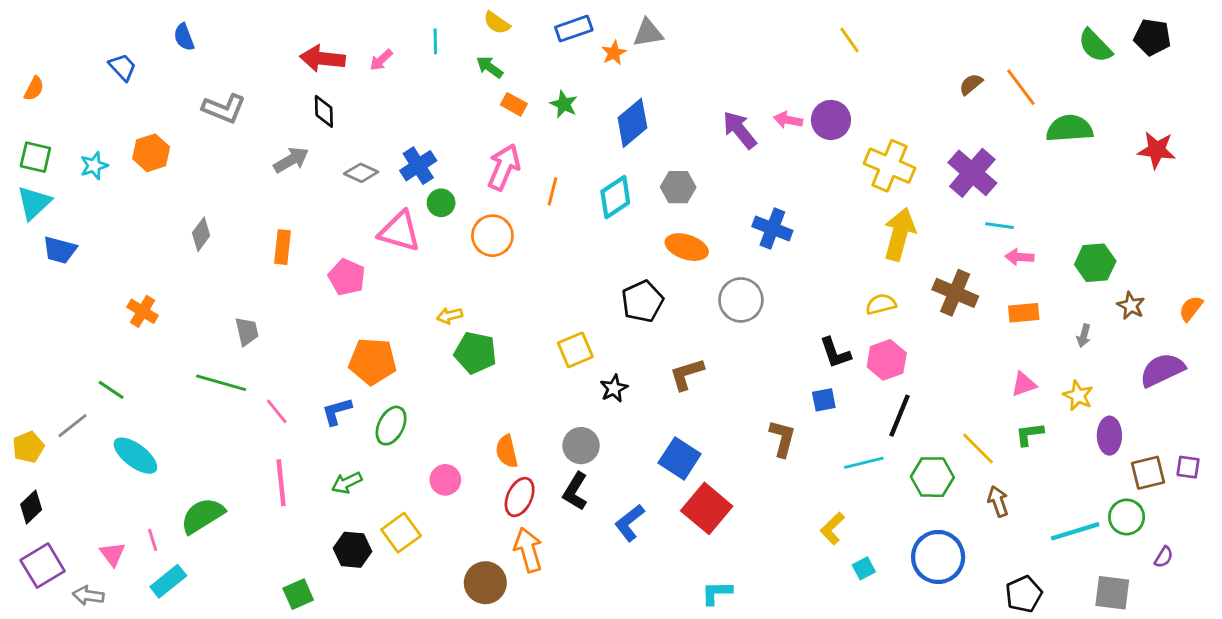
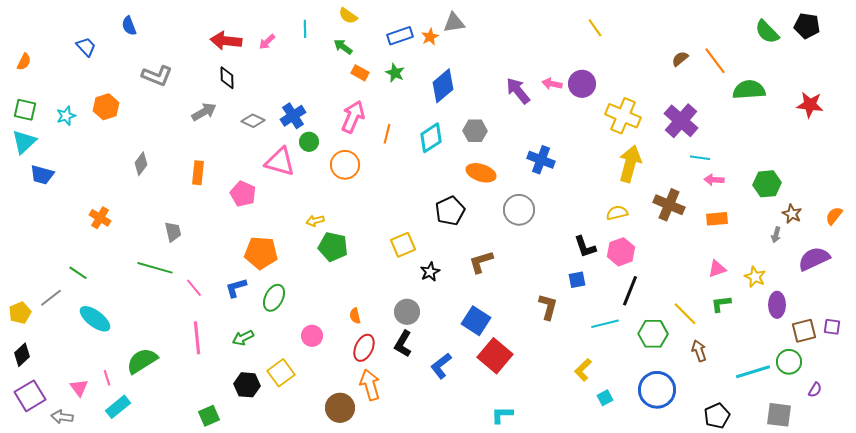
blue rectangle: (574, 29) -> (400, 36), moved
gray arrow: (1084, 336) -> (776, 235), moved
orange semicircle: (507, 451) -> (355, 316), size x0.7

